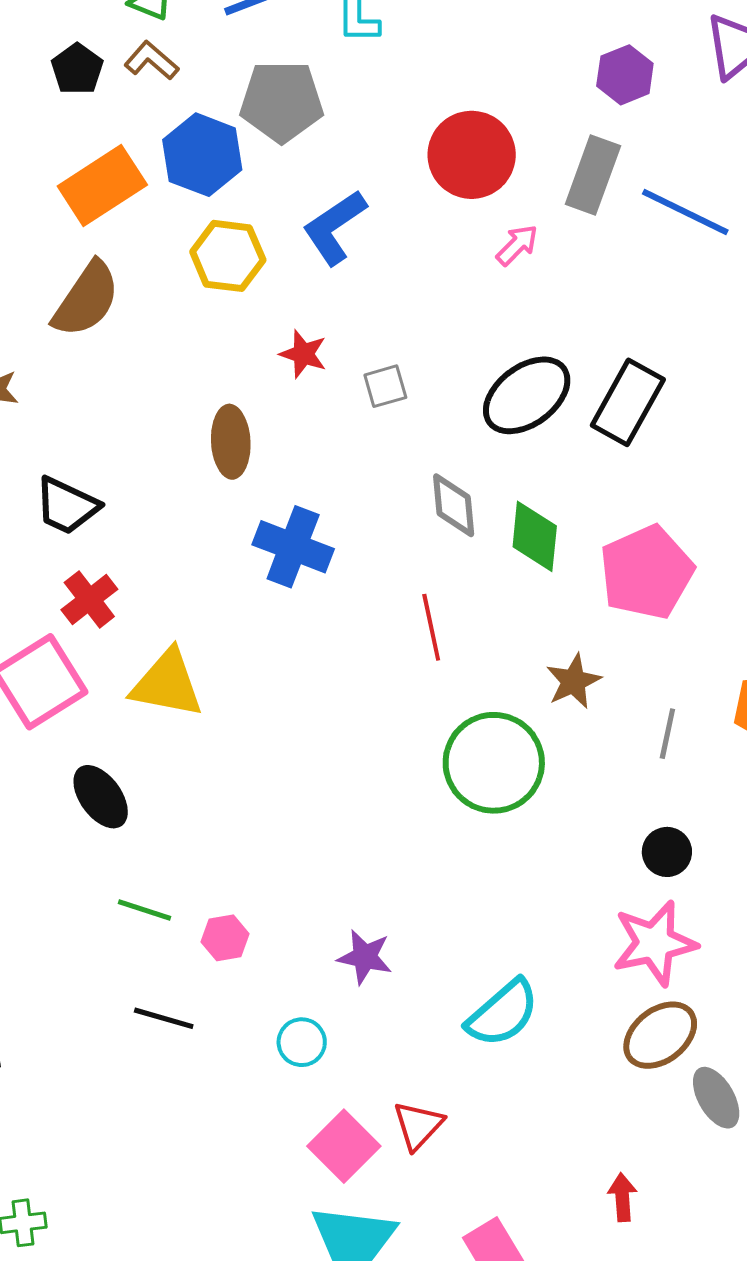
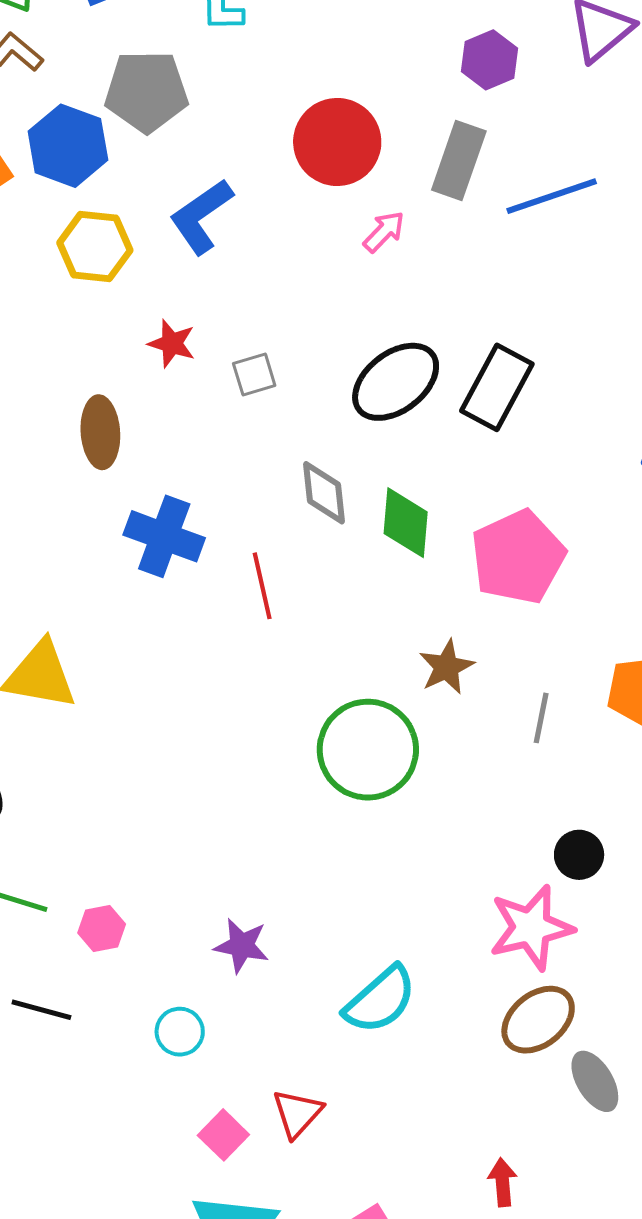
blue line: (685, 212) -> (552, 196), turned -44
red line: (431, 627) -> (262, 586), moved
black circle: (667, 852) -> (579, 855), moved
pink square: (344, 1146) -> (223, 1135), size x0.7

